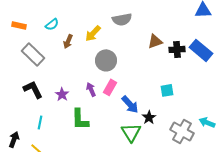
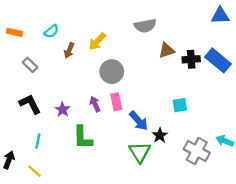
gray semicircle: (122, 19) -> (145, 26), moved
gray rectangle: (33, 54) -> (30, 65), size x0.6
pink rectangle: (110, 87) -> (116, 102), turned -42

